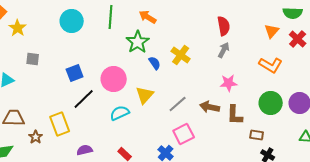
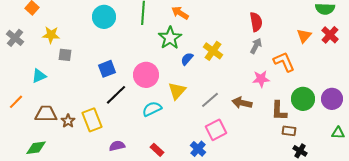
yellow star: (18, 28) -> (51, 35), moved, turned -30
orange triangle: (272, 31) -> (304, 36), moved
blue semicircle: (155, 63) -> (187, 59), turned -104
orange L-shape: (271, 65) -> (284, 62), moved, turned -145
brown L-shape: (235, 115) -> (279, 111), moved
brown star: (36, 137) -> (68, 121), moved

